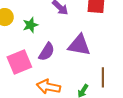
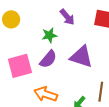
green star: (30, 25) -> (49, 35), moved

